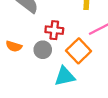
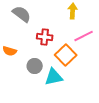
gray circle: (43, 50) -> (35, 66), moved

